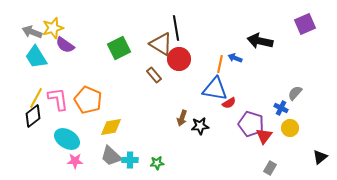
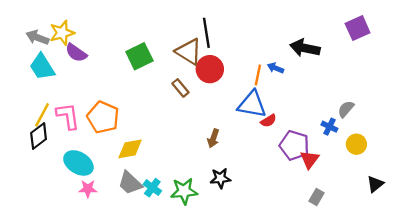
black star: (200, 126) -> (220, 178), moved
yellow circle: (290, 128) -> (356, 144), moved
cyan cross: (130, 160) -> (152, 188), turned 35
green star: (157, 163) -> (184, 191), size x1.6

